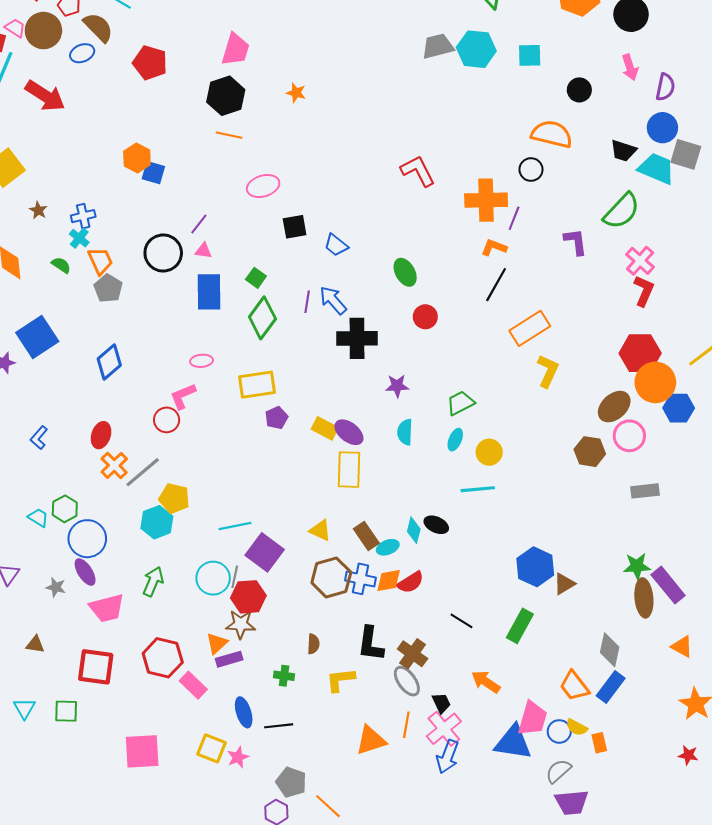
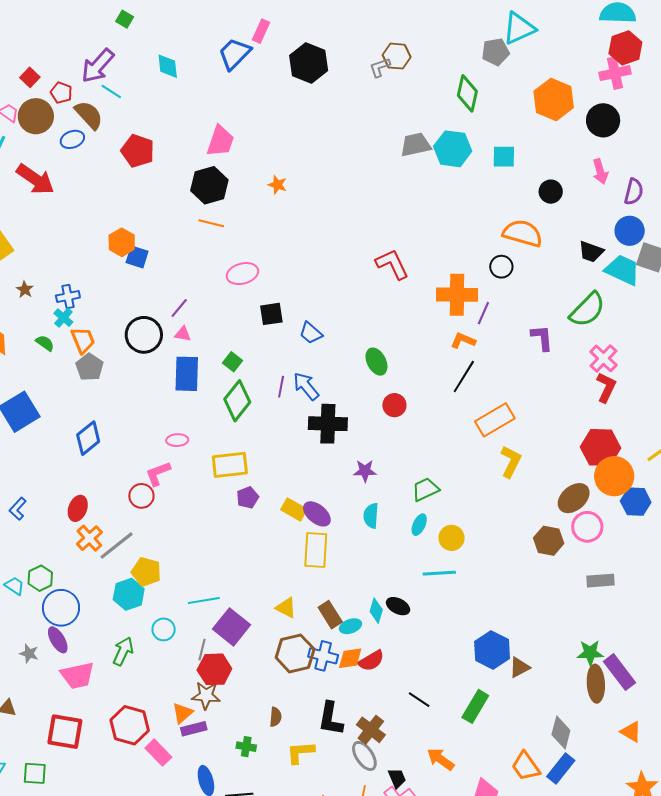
cyan circle: (213, 578) -> (164, 629), moved, size x0.7

